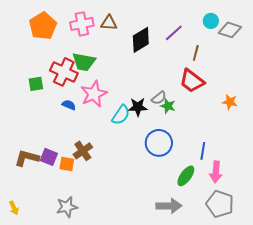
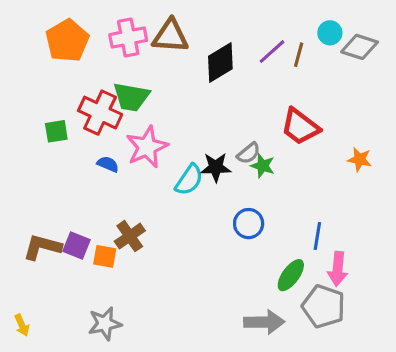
brown triangle: (109, 23) -> (170, 36), size x1.4
brown line: (196, 53) -> (299, 55), moved
blue circle: (159, 143) -> (249, 224), size x0.7
gray pentagon: (220, 204) -> (324, 306), moved

